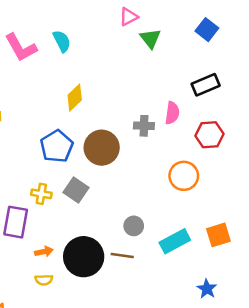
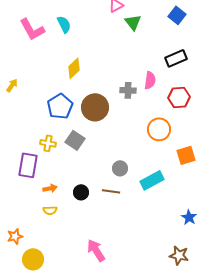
orange square: (218, 235) -> (186, 155), moved
black circle: (84, 257) -> (81, 192), size x0.5
blue star: (207, 289) -> (189, 217), moved

